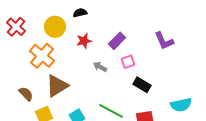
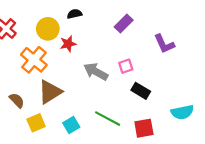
red star: (84, 41) -> (68, 44), moved
purple rectangle: (117, 41) -> (124, 23), moved
gray arrow: (100, 67) -> (96, 72), size x1.6

